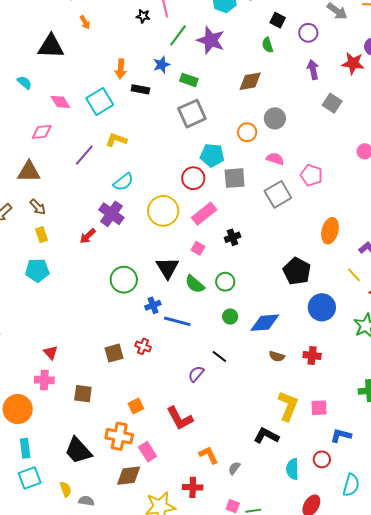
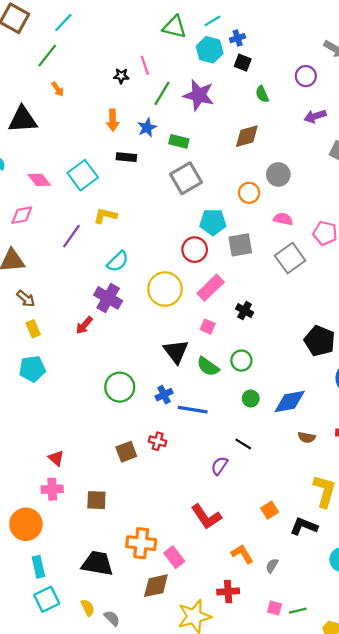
black square: (278, 20) -> (243, 63), moved
orange arrow: (121, 69) -> (113, 120), moved
purple arrow: (313, 70) -> (315, 116), turned -90
black cross: (233, 237) -> (245, 311), turned -35
green circle: (124, 280) -> (120, 387), moved
orange square: (136, 406) -> (270, 510), moved
black trapezoid: (78, 450) -> (97, 563), turned 148
gray semicircle: (86, 501) -> (112, 618), turned 42

